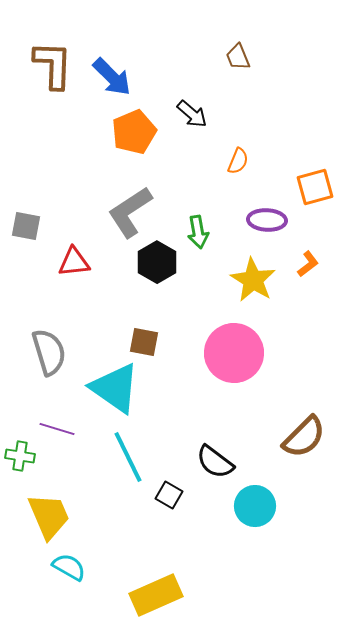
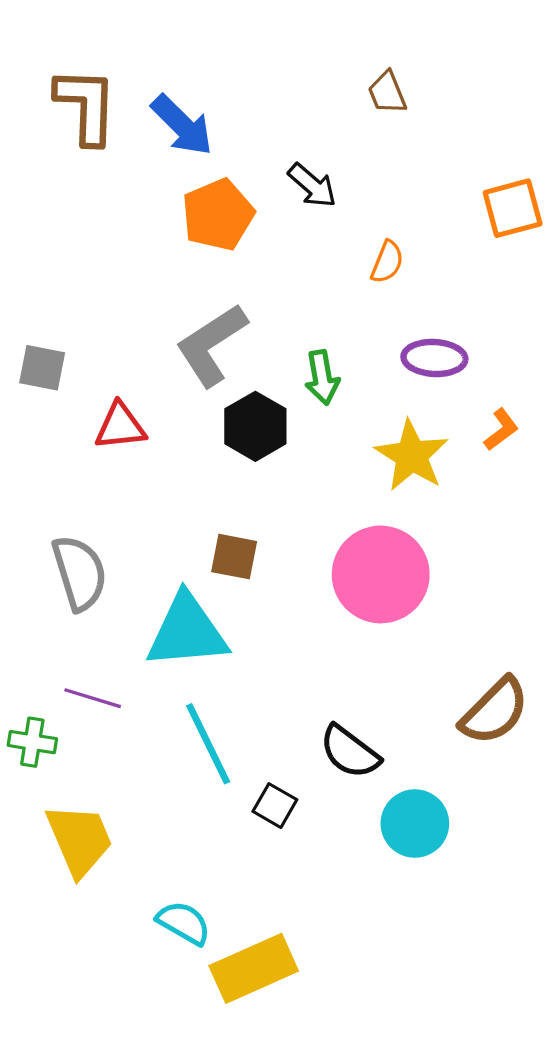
orange square: (315, 187) -> (513, 208), moved
cyan triangle: (115, 388) -> (187, 631), turned -40
cyan semicircle: (69, 567) -> (184, 923), moved

